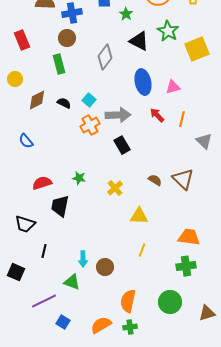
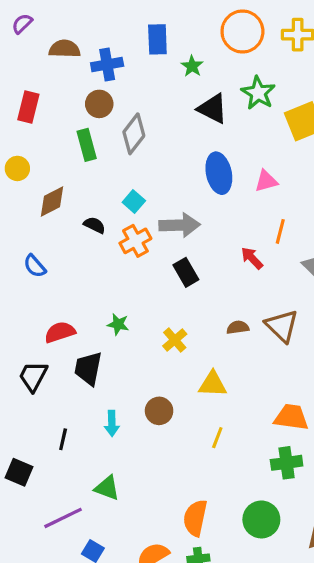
red rectangle: (22, 40) -> (28, 107), turned 36
gray diamond: (105, 57) -> (134, 134), moved
black semicircle: (64, 103) -> (95, 225), moved
red arrow: (157, 115) -> (252, 258), moved
brown semicircle: (155, 180) -> (238, 327), turned -40
black trapezoid: (25, 224) -> (33, 376), moved, turned 100
cyan arrow: (83, 259) -> (112, 423), moved
brown circle: (105, 267) -> (159, 411), moved

